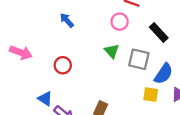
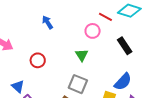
gray square: (139, 59) -> (78, 84), moved

